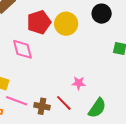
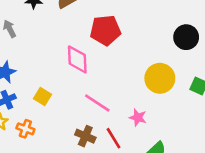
yellow circle: (66, 24) -> (160, 78), moved
pink line: (17, 101) -> (97, 103), moved

